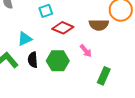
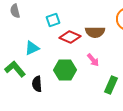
brown semicircle: (99, 25) -> (95, 32), moved
black semicircle: (33, 60) -> (37, 84), moved

